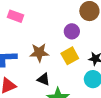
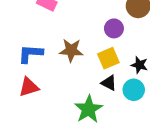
black triangle: (44, 79) -> (109, 83), moved

